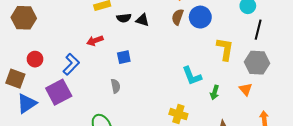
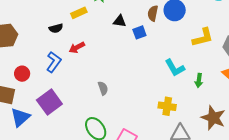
black semicircle: (124, 18) -> (56, 28), moved
yellow L-shape: (225, 49) -> (203, 37), turned 75
blue square: (124, 57) -> (139, 32), moved
blue L-shape: (71, 64) -> (54, 62), moved

